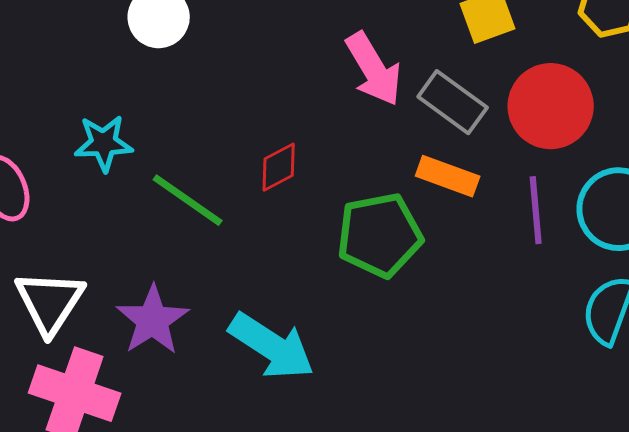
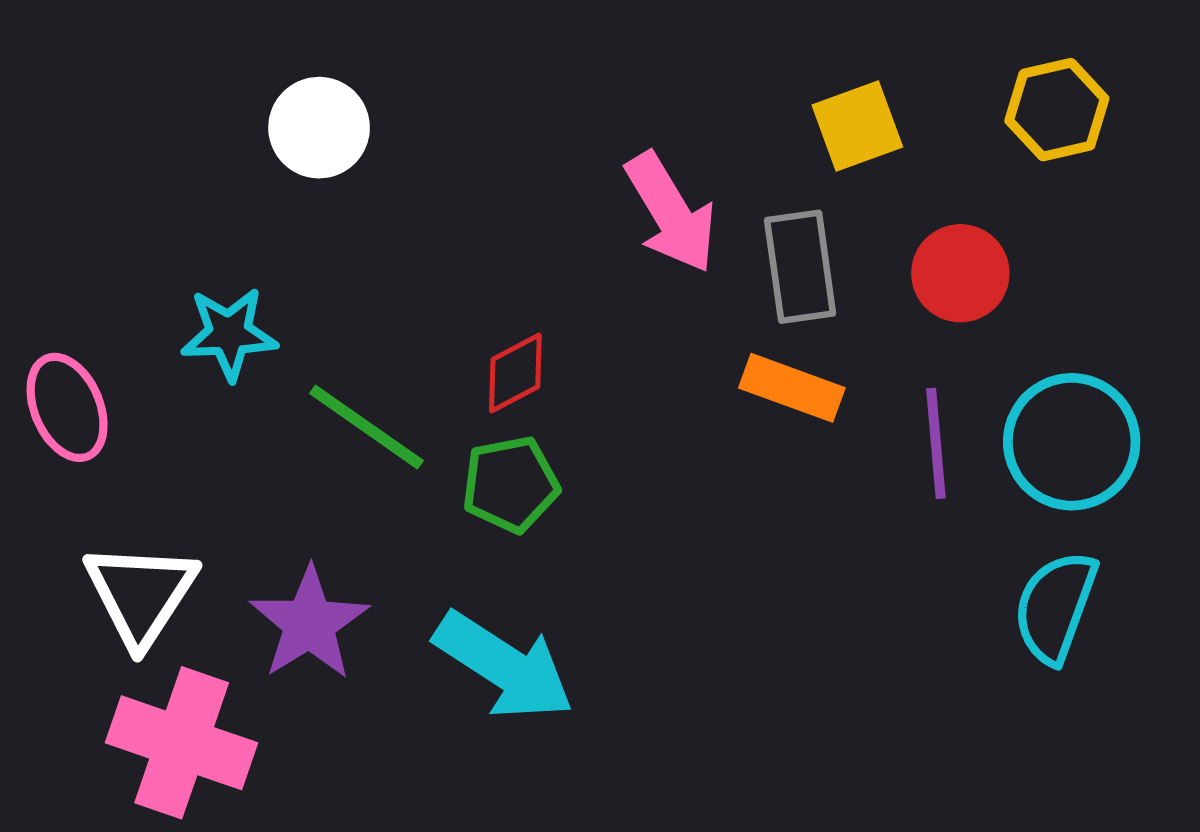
gray rectangle: (453, 102) -> (800, 267), turned 46
red circle: (551, 106) -> (960, 273), size x0.7
green pentagon: (380, 235) -> (510, 484), moved, size x0.7

